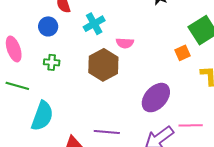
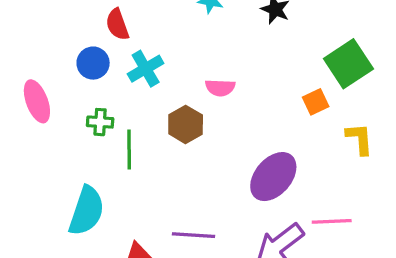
cyan cross: (94, 24) -> (146, 69), moved
brown hexagon: (103, 65) -> (186, 124), size x0.7
green line: (17, 86) -> (129, 149), moved, turned 75

